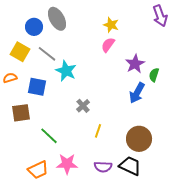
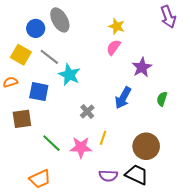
green semicircle: (154, 75) -> (162, 99), moved
blue arrow: (137, 93) -> (123, 98), moved
pink star: (67, 164) -> (81, 147), moved

